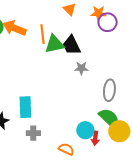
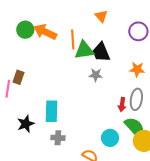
orange star: (99, 13) -> (137, 69), moved
gray star: (81, 68) -> (96, 75), moved
red arrow: (95, 138) -> (122, 105), moved

